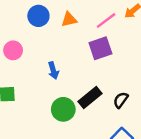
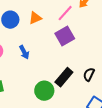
blue arrow: (53, 70) -> (24, 52), moved

